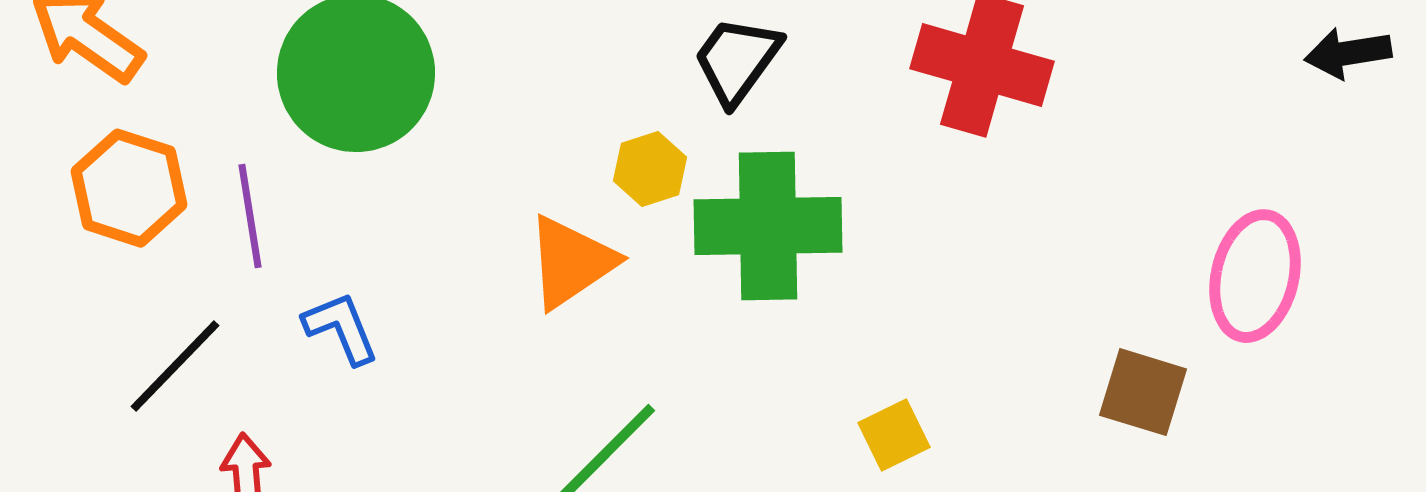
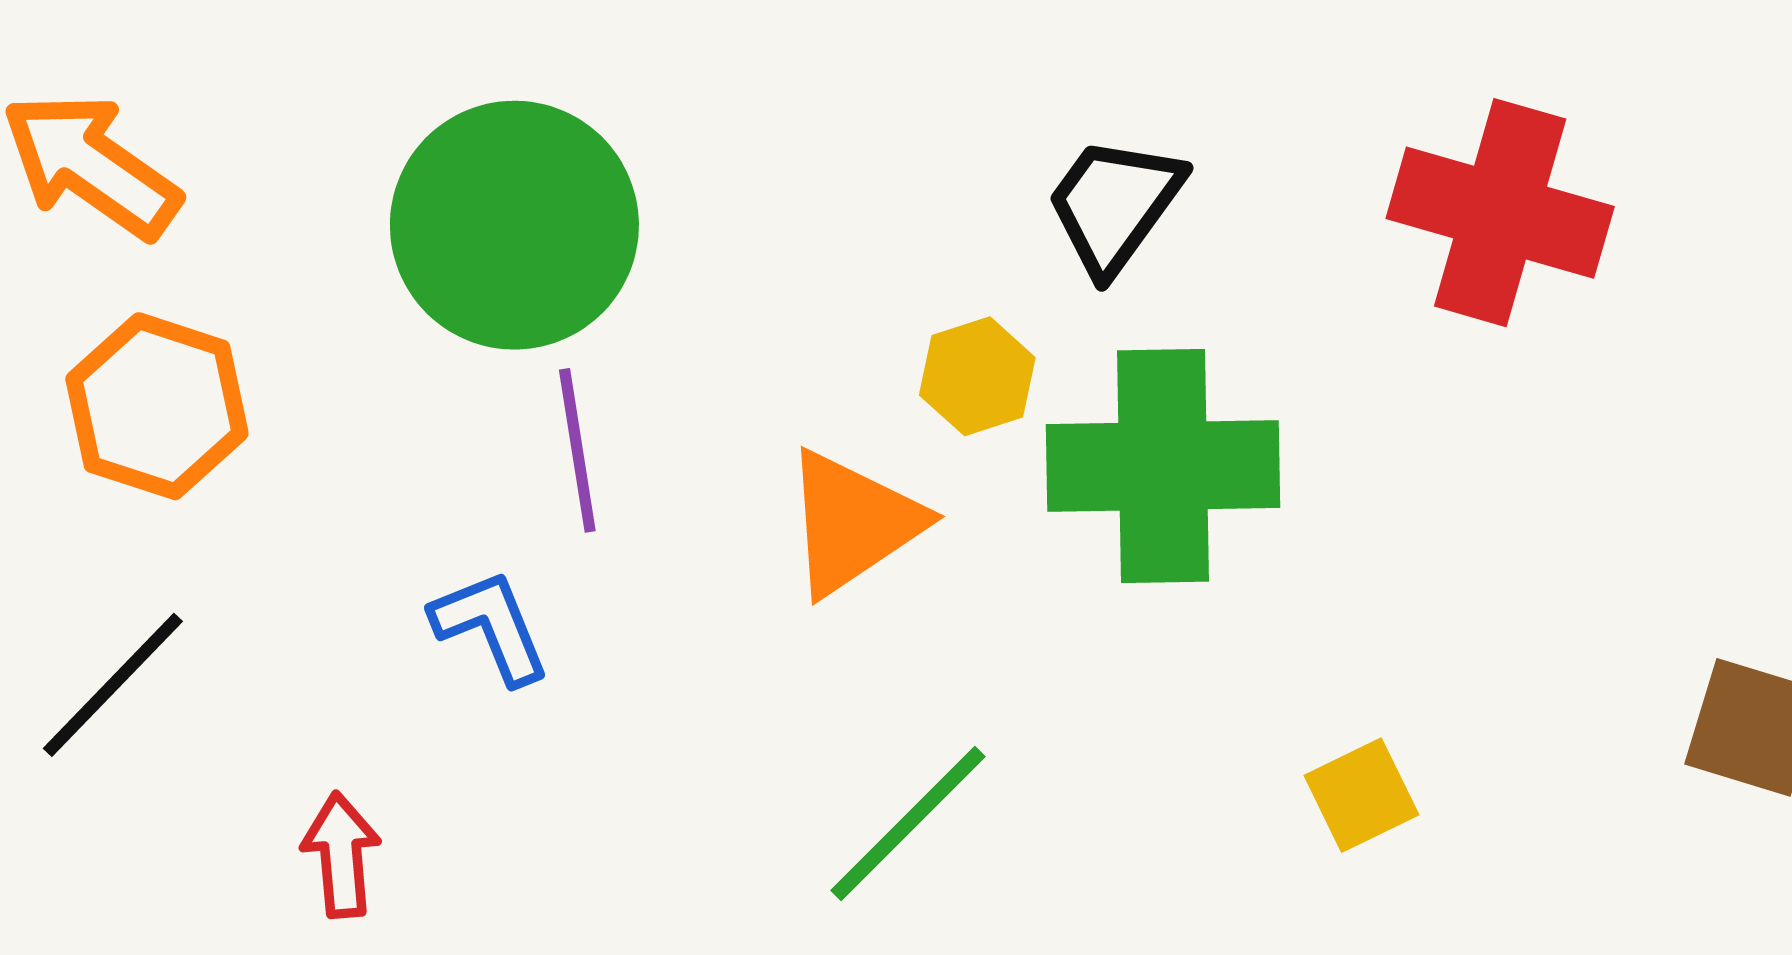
purple line: (250, 216) -> (577, 450), moved
black line: (175, 366) -> (113, 685), moved

